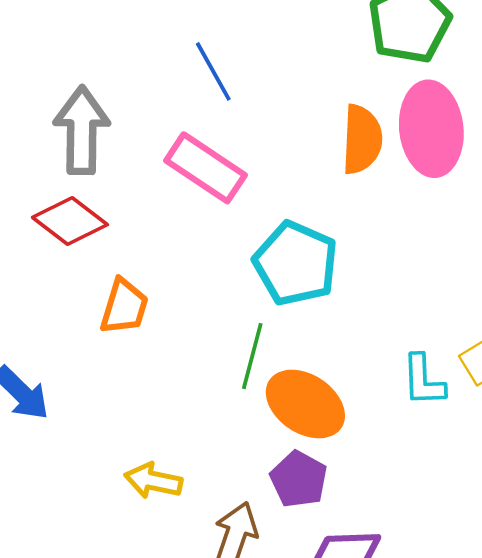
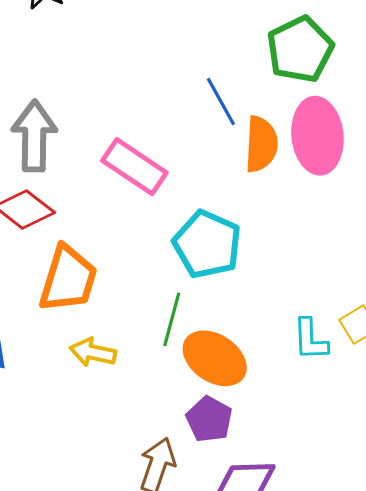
blue line: (213, 71) -> (221, 102), moved
orange trapezoid: (124, 307) -> (68, 279), size x1.5
yellow arrow: (153, 481) -> (93, 352), moved

